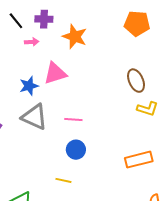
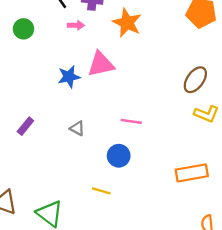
brown ellipse: (136, 81) -> (195, 80), turned 55
gray triangle: (34, 117) -> (77, 128), moved, size x0.5
pink line: (73, 120) -> (131, 121), moved

